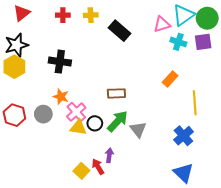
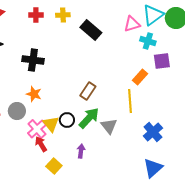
purple square: (203, 42) -> (162, 61), moved
brown rectangle: (116, 93) -> (88, 91), turned -54
yellow line: (195, 103) -> (130, 101), moved
pink cross: (76, 112) -> (37, 129), moved
yellow triangle: (78, 127) -> (51, 124), turned 42
red arrow: (98, 167) -> (41, 144), moved
blue triangle: (183, 173) -> (153, 168), turned 35

